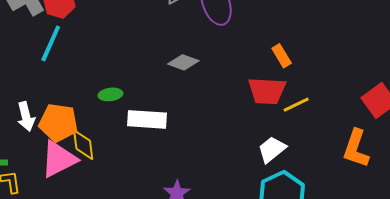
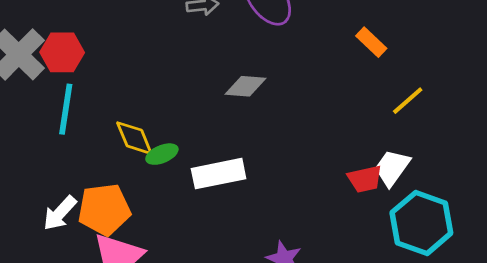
red trapezoid: (267, 91) -> (365, 179), moved, size x0.7
white arrow: (26, 116) -> (60, 213), turned 72
yellow diamond: (83, 145) -> (134, 138), moved

